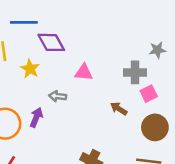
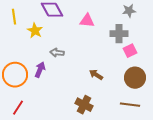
gray star: (157, 50) -> (129, 11), moved
pink triangle: (84, 72) -> (87, 21), moved
brown arrow: (119, 109) -> (96, 75), moved

